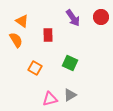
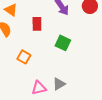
green square: (70, 63) -> (63, 43), moved

